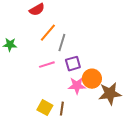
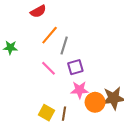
pink line: (47, 65) -> (49, 68), turned 63
orange circle: (92, 79) -> (95, 102), moved

